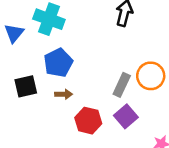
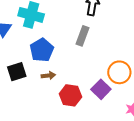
orange circle: (151, 76) -> (119, 72), moved
gray rectangle: (122, 85) -> (82, 36), moved

